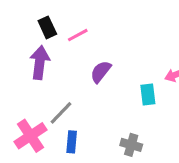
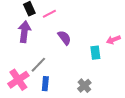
purple semicircle: (101, 72) -> (64, 38), turned 105
gray cross: (131, 145) -> (84, 86), turned 32

